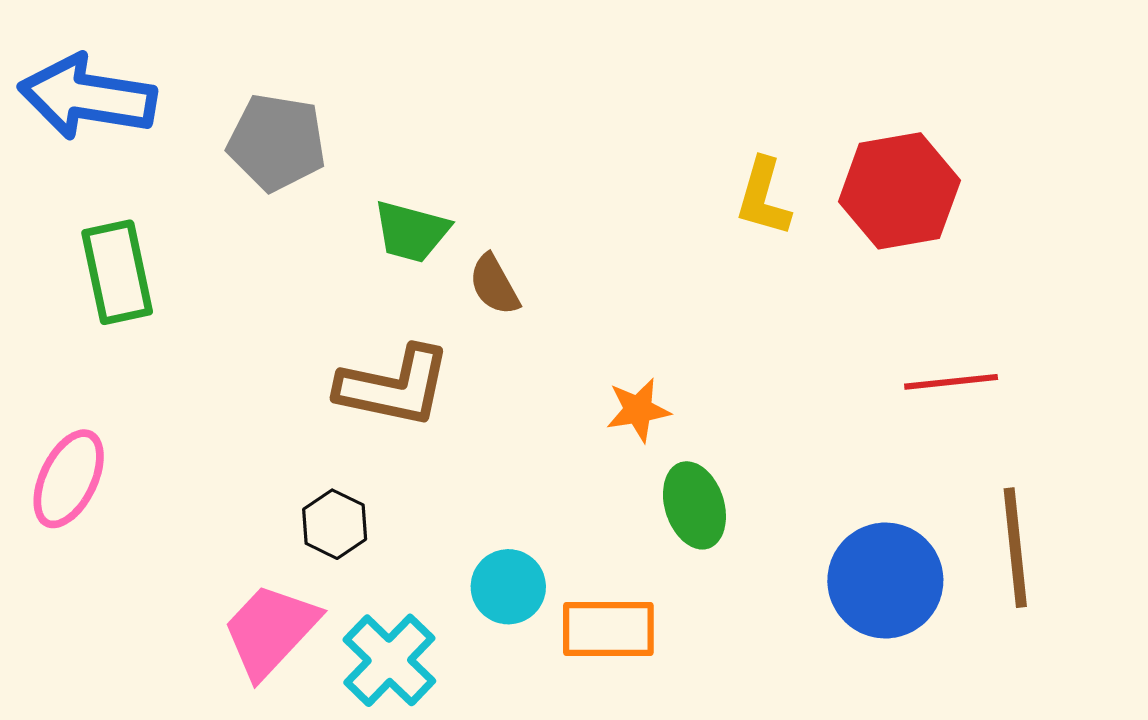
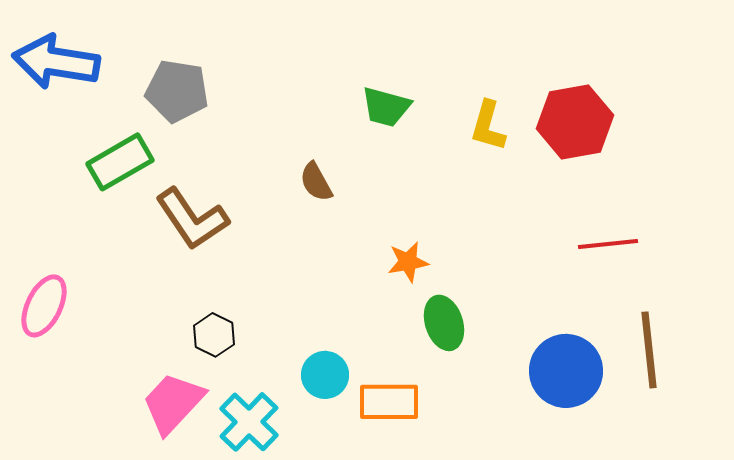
green trapezoid: (411, 232) -> (386, 107), moved
green rectangle: (117, 272) -> (120, 162), moved, turned 72
brown L-shape: (394, 386) -> (192, 219), moved, turned 44

